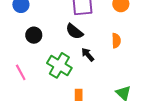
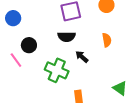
black semicircle: (74, 31) -> (66, 37), turned -30
pink line: (21, 72) -> (16, 60), moved

